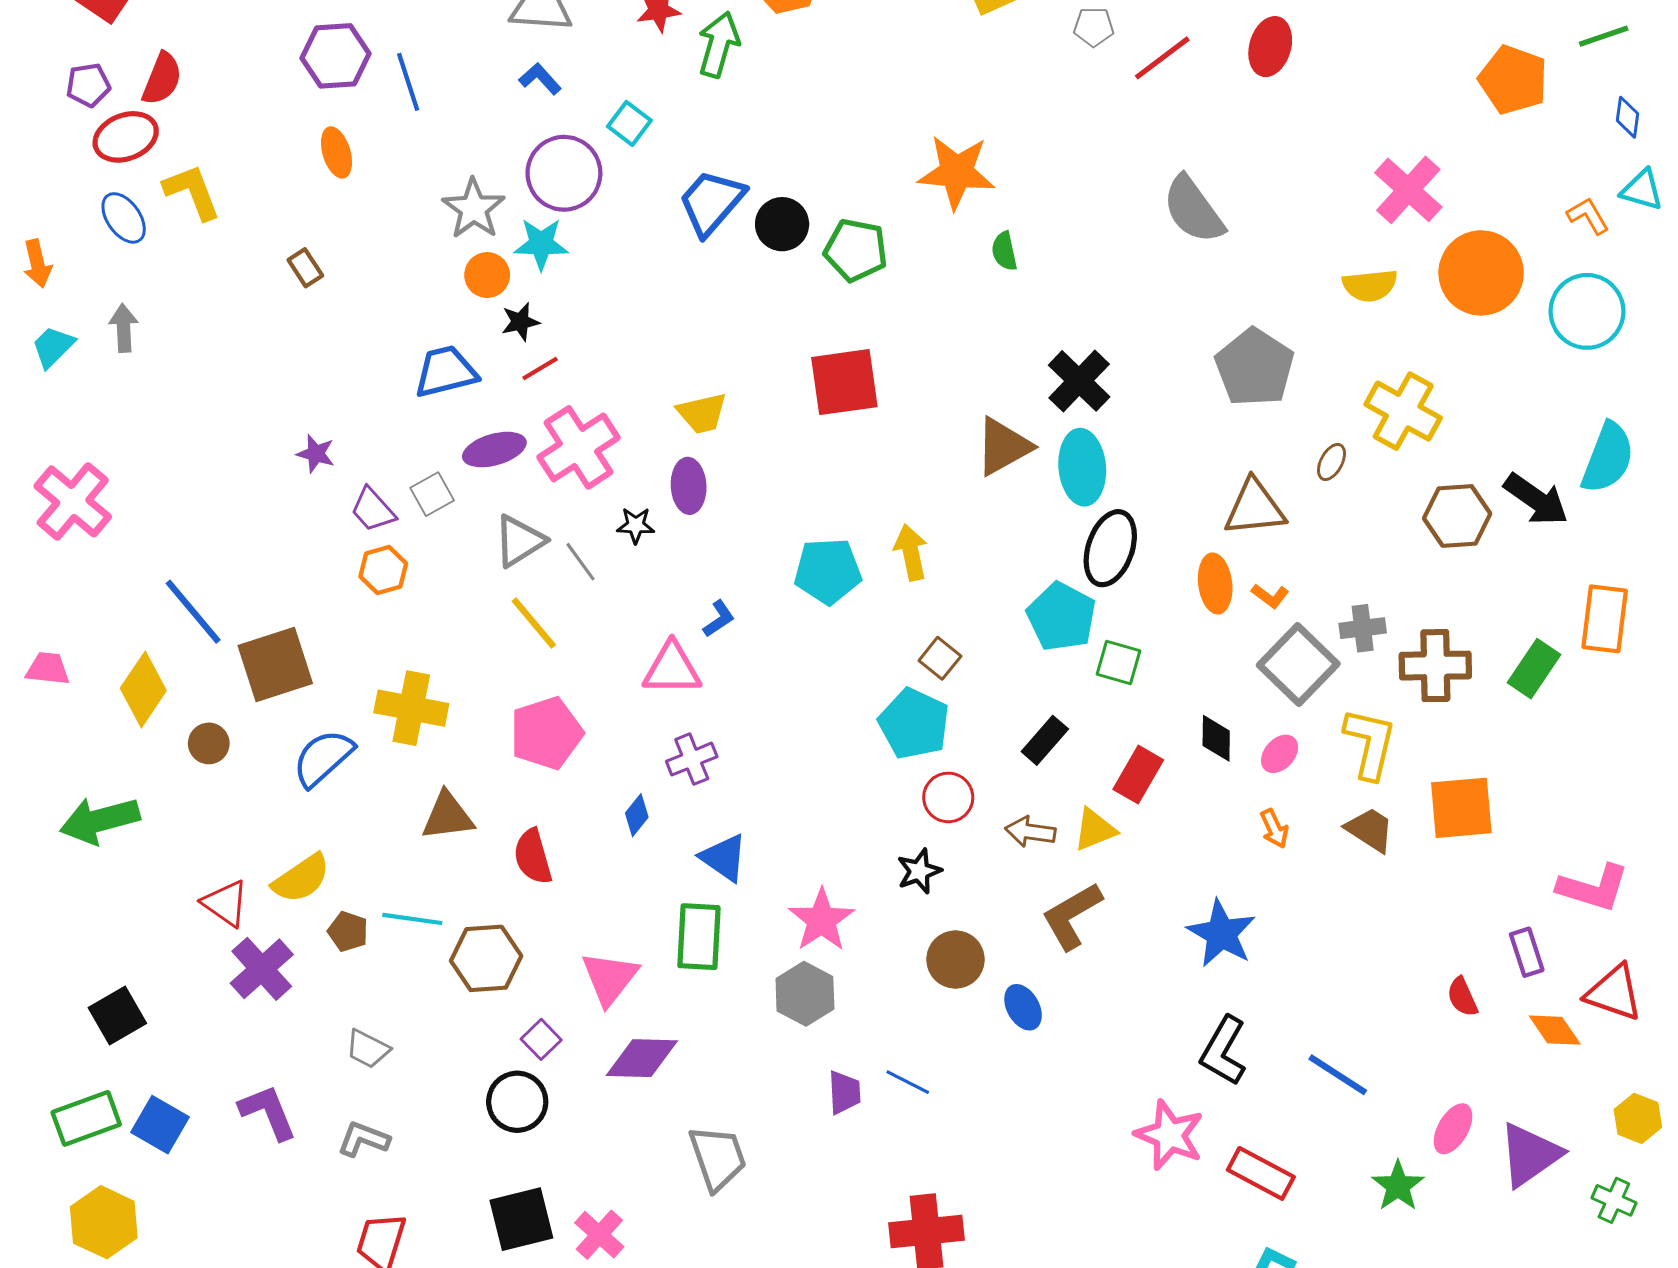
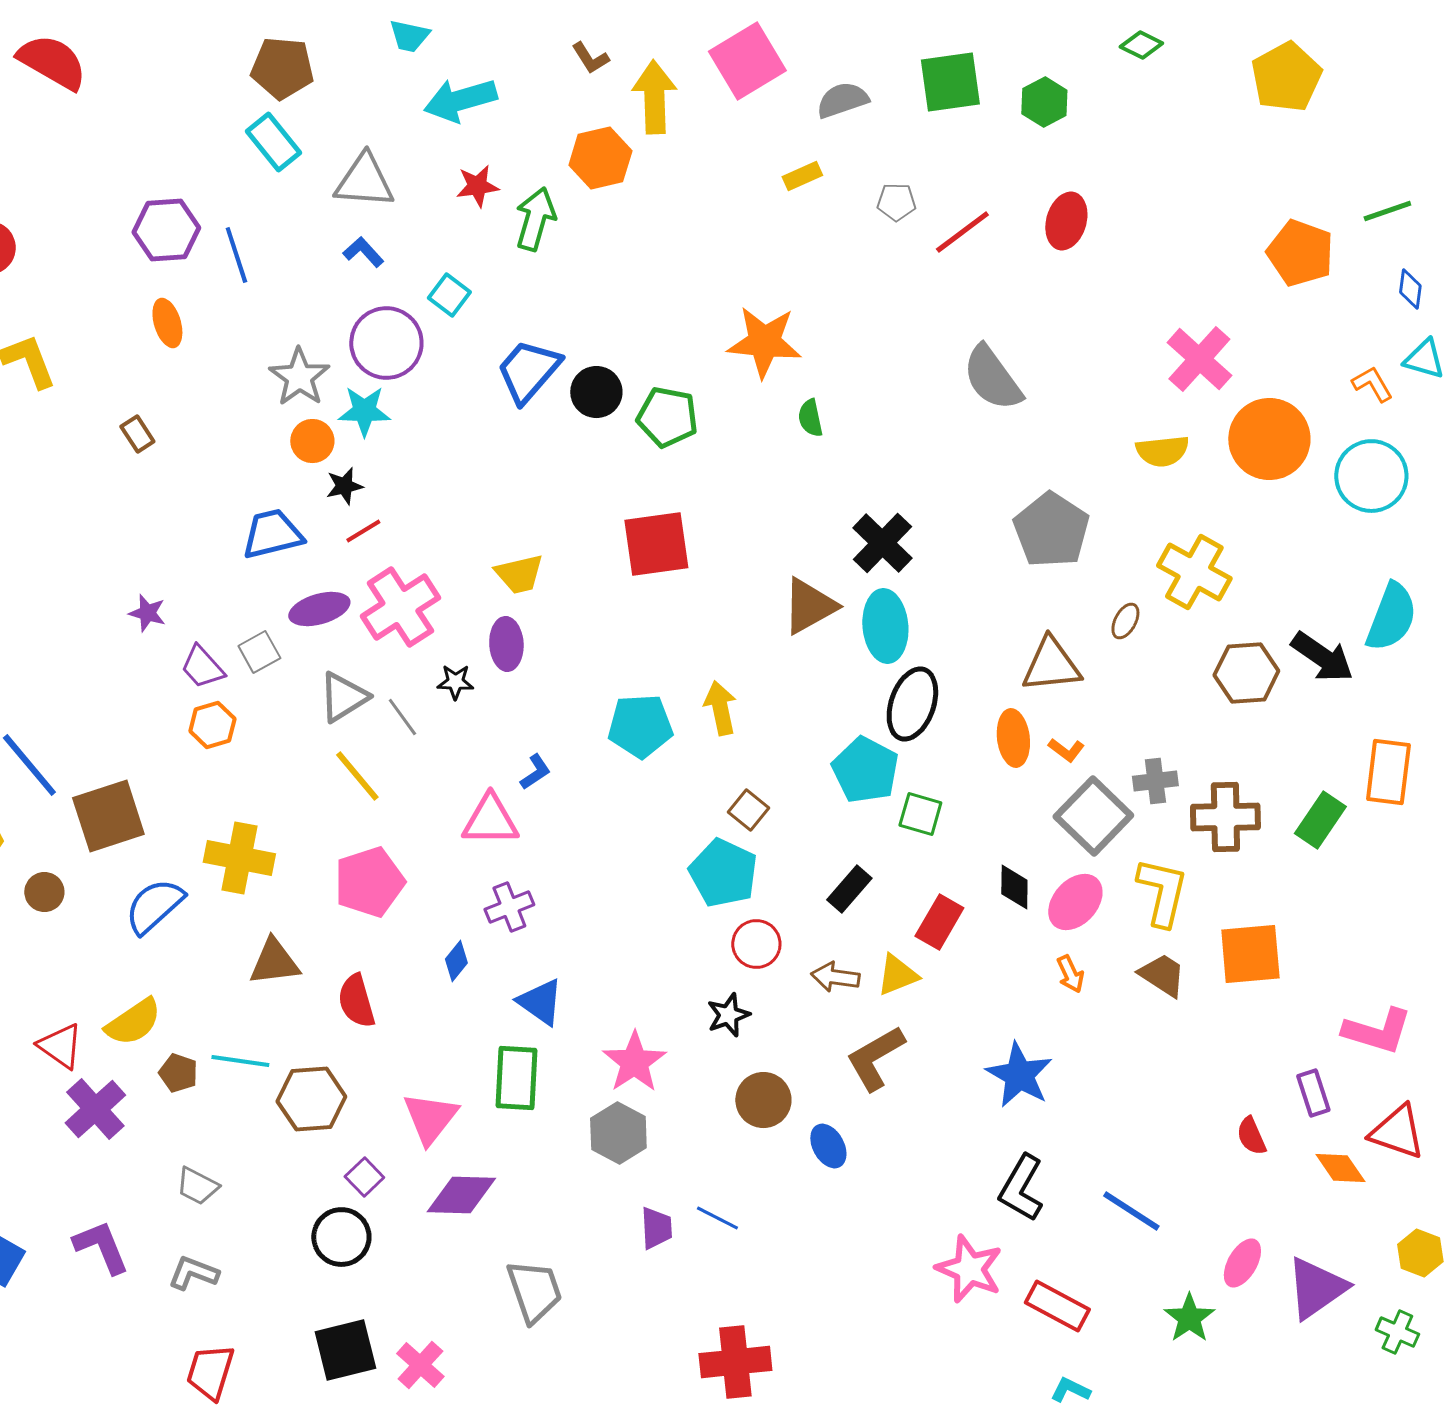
pink ellipse: (1280, 754) -> (1075, 902), size x1.5

